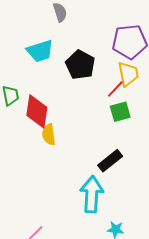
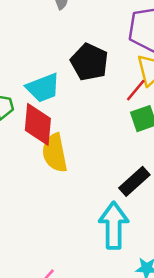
cyan trapezoid: (40, 51) -> (43, 88), moved
yellow semicircle: (49, 135) -> (55, 153), size x1.4

